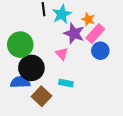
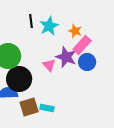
purple star: (74, 33) -> (66, 57), moved
cyan rectangle: (66, 83) -> (47, 108), moved
brown square: (42, 96) -> (29, 107), turned 30

